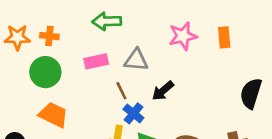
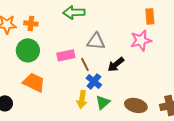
pink star: (183, 36) -> (141, 40), moved
orange rectangle: (224, 37) -> (150, 16), moved
pink rectangle: (96, 61) -> (66, 55), moved

